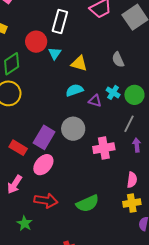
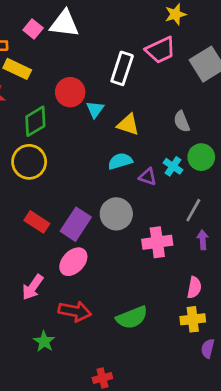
white rectangle: (60, 22) -> (122, 68), moved
green circle: (134, 95) -> (201, 157), moved
red rectangle: (18, 148) -> (37, 222), moved

